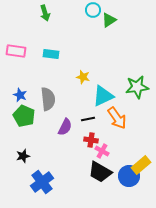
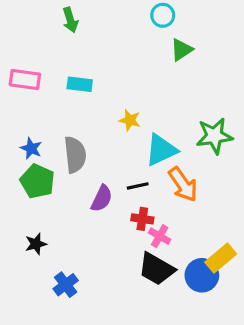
cyan circle: (93, 10) -> (163, 15), moved
green triangle: (109, 20) -> (182, 50), moved
blue cross: (42, 182) -> (66, 285), size x0.7

